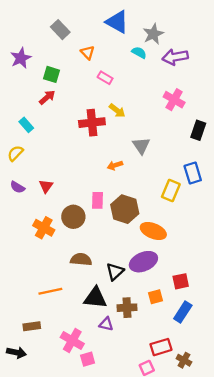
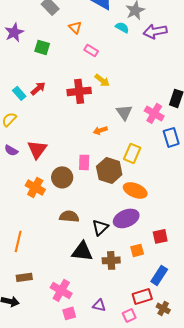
red arrow: (47, 97) -> (38, 88), moved
pink cross: (174, 100) -> (154, 113), moved
red triangle: (46, 186) -> (37, 149), size x1.5
yellow rectangle: (171, 190) -> (132, 153), moved
orange line: (50, 291) -> (18, 241), moved, turned -65
blue rectangle: (183, 312) -> (159, 275), moved
purple triangle: (106, 324) -> (99, 305), moved
pink square: (88, 359) -> (69, 313), moved

